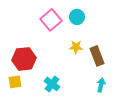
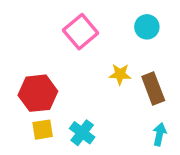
cyan circle: (77, 17) -> (147, 27), moved
yellow square: (15, 82) -> (43, 130), moved

